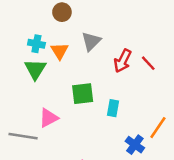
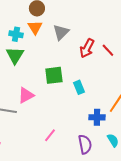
orange triangle: (60, 51) -> (35, 27), moved
cyan rectangle: (113, 108) -> (79, 87), turned -32
blue cross: (135, 145) -> (97, 117), turned -35

